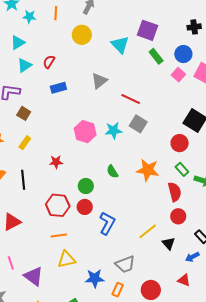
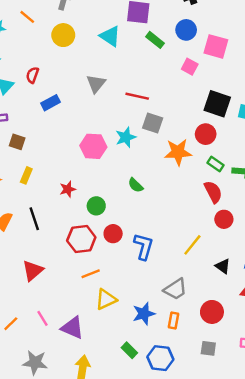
orange line: (56, 13) -> (27, 17), turned -40
pink square: (178, 75) -> (190, 67), moved
orange star: (148, 170) -> (178, 152), moved
green circle: (86, 186) -> (96, 206), moved
black triangle: (168, 243) -> (223, 266), moved

